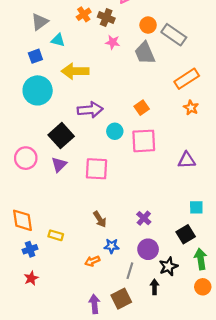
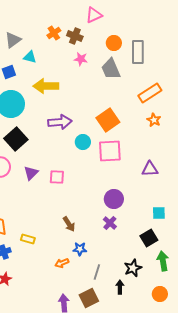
gray rectangle: (174, 35) -> (138, 52), turned 55
orange square: (142, 108) -> (108, 120), size x1.6
black square: (61, 136) -> (16, 139), moved
pink square: (97, 169) -> (57, 177), moved, size x0.7
purple circle: (148, 249) -> (114, 199), moved
orange circle: (203, 287) -> (160, 294), moved

